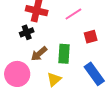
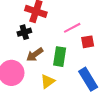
pink line: (73, 14) -> (72, 28), moved

